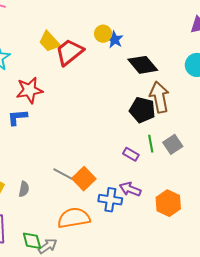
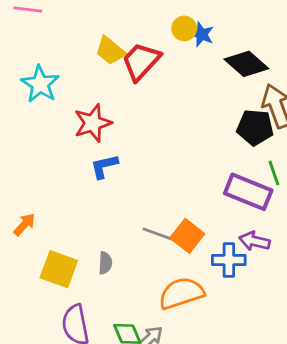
blue L-shape: (17, 117) -> (104, 166), moved
purple rectangle: (131, 154) -> (248, 192), size x2.0

